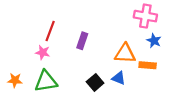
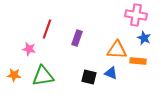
pink star: (43, 52) -> (29, 49), moved
black square: (95, 82) -> (89, 77), turned -35

